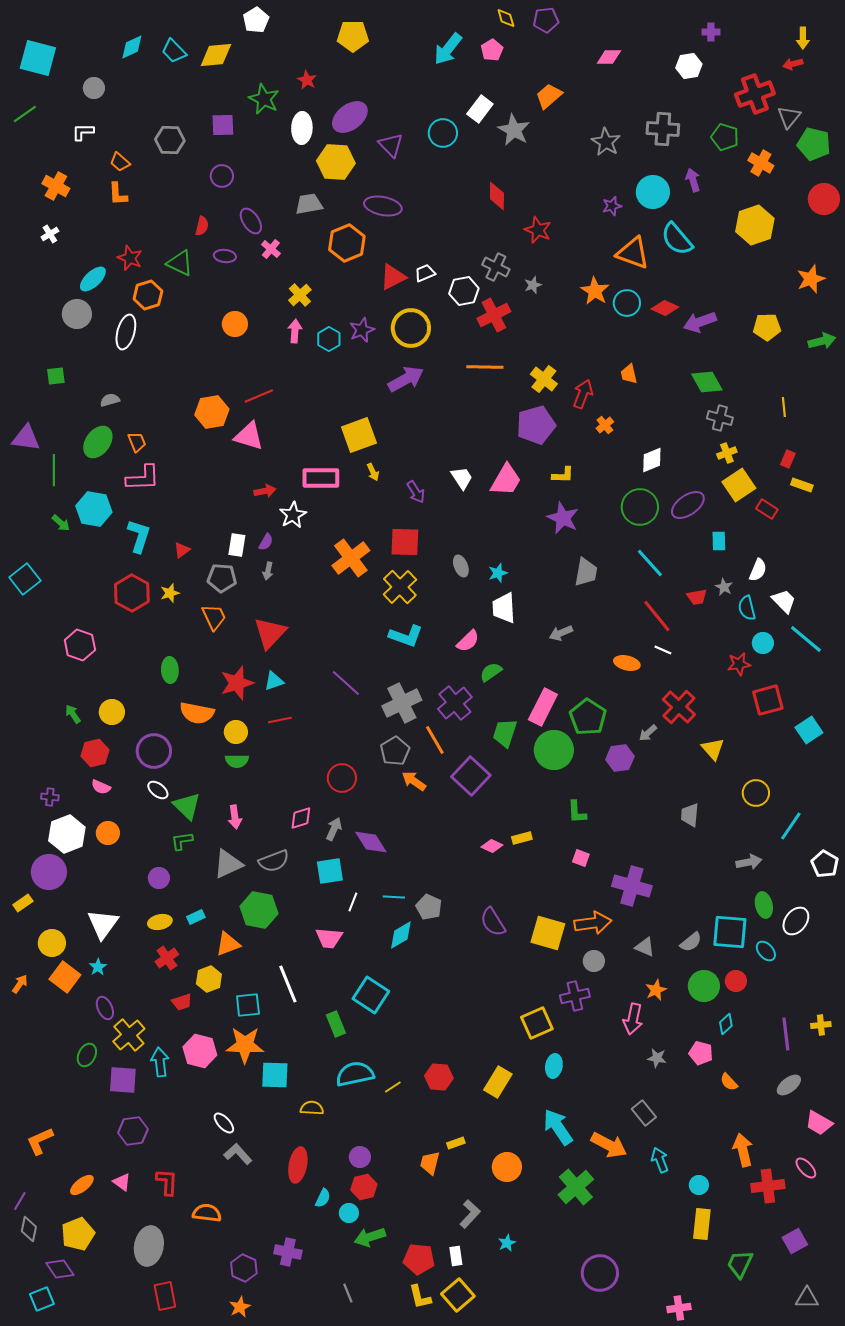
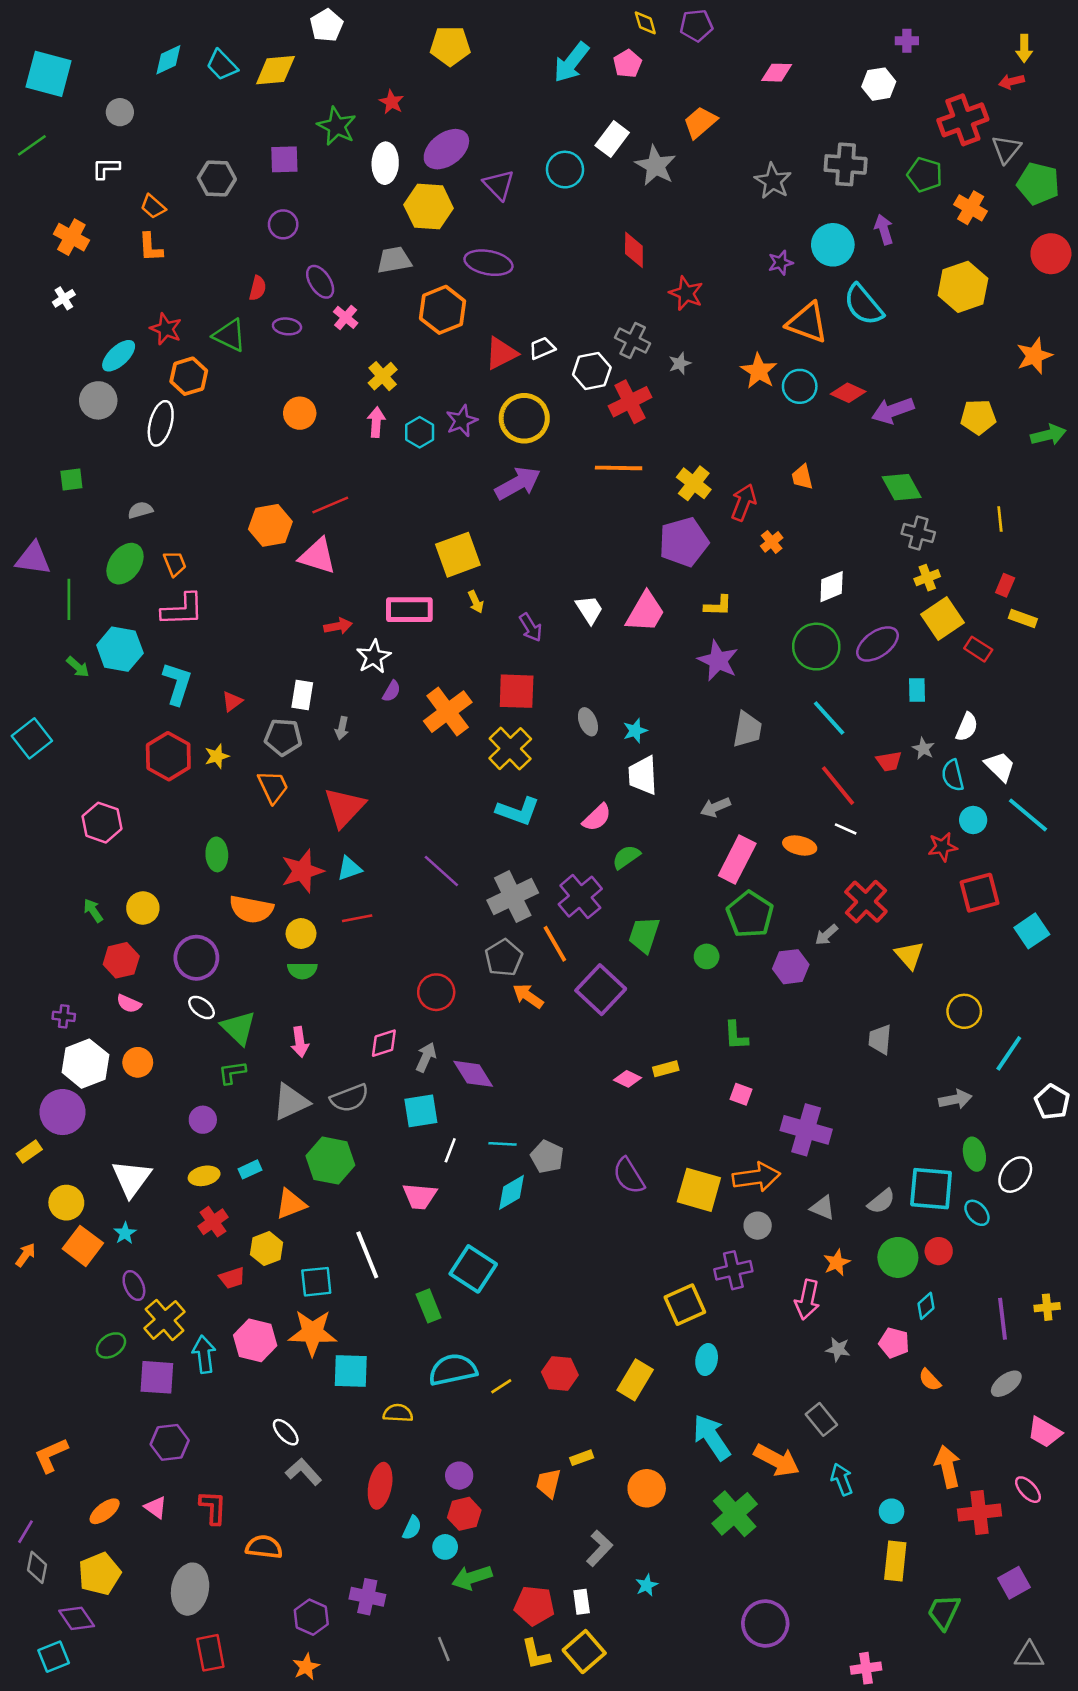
purple semicircle: (266, 542) -> (392, 691), moved
pink rectangle: (543, 707) -> (737, 860), moved
green circle: (554, 750) -> (707, 956), size x0.5
green ellipse: (87, 1055) -> (111, 1345), turned 30

